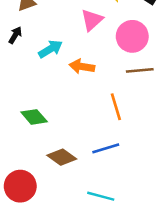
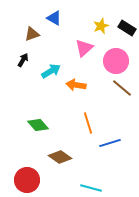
brown line: (140, 70) -> (122, 88), turned 45
orange line: (116, 107) -> (88, 123), moved
blue line: (106, 148) -> (110, 143), moved

